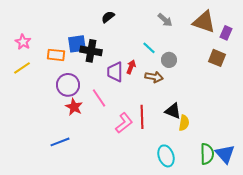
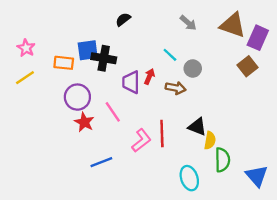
purple rectangle: (226, 33) -> (258, 38), size x1.5
brown square: (217, 58) -> (248, 66), turned 30
blue line: (60, 142) -> (101, 162), moved
green semicircle: (207, 154) -> (222, 160), moved

